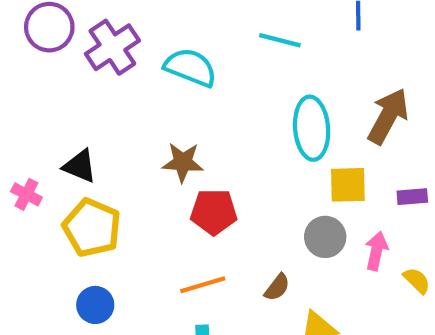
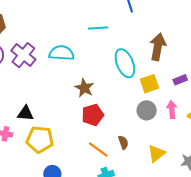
brown star: (183, 162) -> (84, 88), moved, turned -30
orange line: (203, 285) -> (98, 149), turned 70
brown semicircle: (277, 287) -> (123, 142), moved, turned -40

